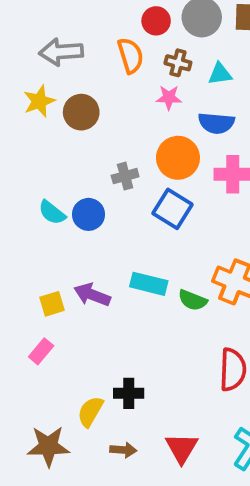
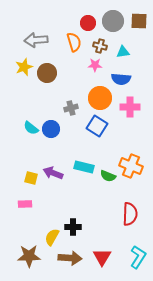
yellow square: (52, 304) -> (31, 178), turned 32
pink rectangle: (41, 351) -> (25, 204), turned 48
brown arrow: (123, 450) -> (70, 258), size x1.6

